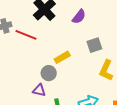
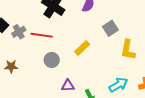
gray circle: (49, 73) -> (52, 60), moved

